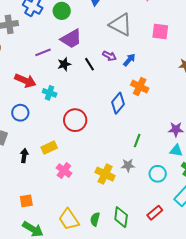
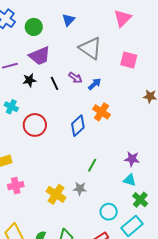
red circle: (75, 120) -> (35, 125), moved
pink cross: (64, 171) -> (16, 186), turned 35
cyan circle: (158, 174) -> (109, 212), moved

